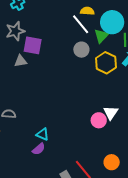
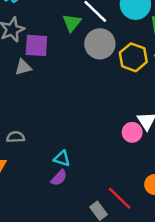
green triangle: (101, 36) -> (72, 23), moved
gray circle: (81, 50) -> (100, 44), size x1.5

